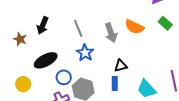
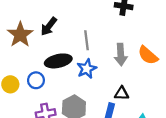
brown star: (20, 39) -> (20, 35), size x1.6
black ellipse: (46, 60) -> (58, 61), moved
blue circle: (64, 77) -> (36, 80), moved

